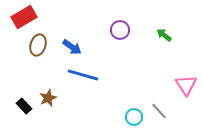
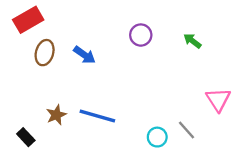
blue line: (83, 75) -> (97, 116), moved
black rectangle: (24, 106) -> (26, 137), moved

